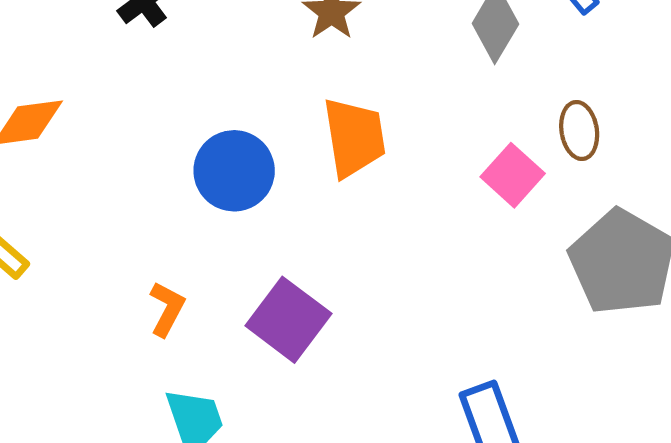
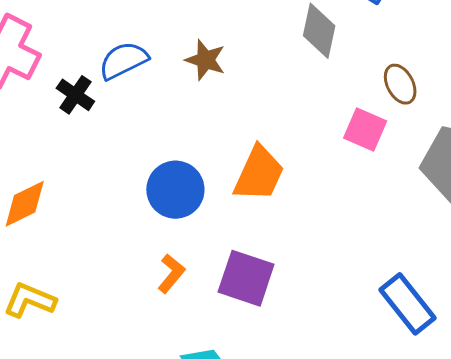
orange trapezoid: (354, 137) -> (259, 174), moved, turned 52
orange L-shape: (167, 309) -> (171, 273), moved, turned 30

